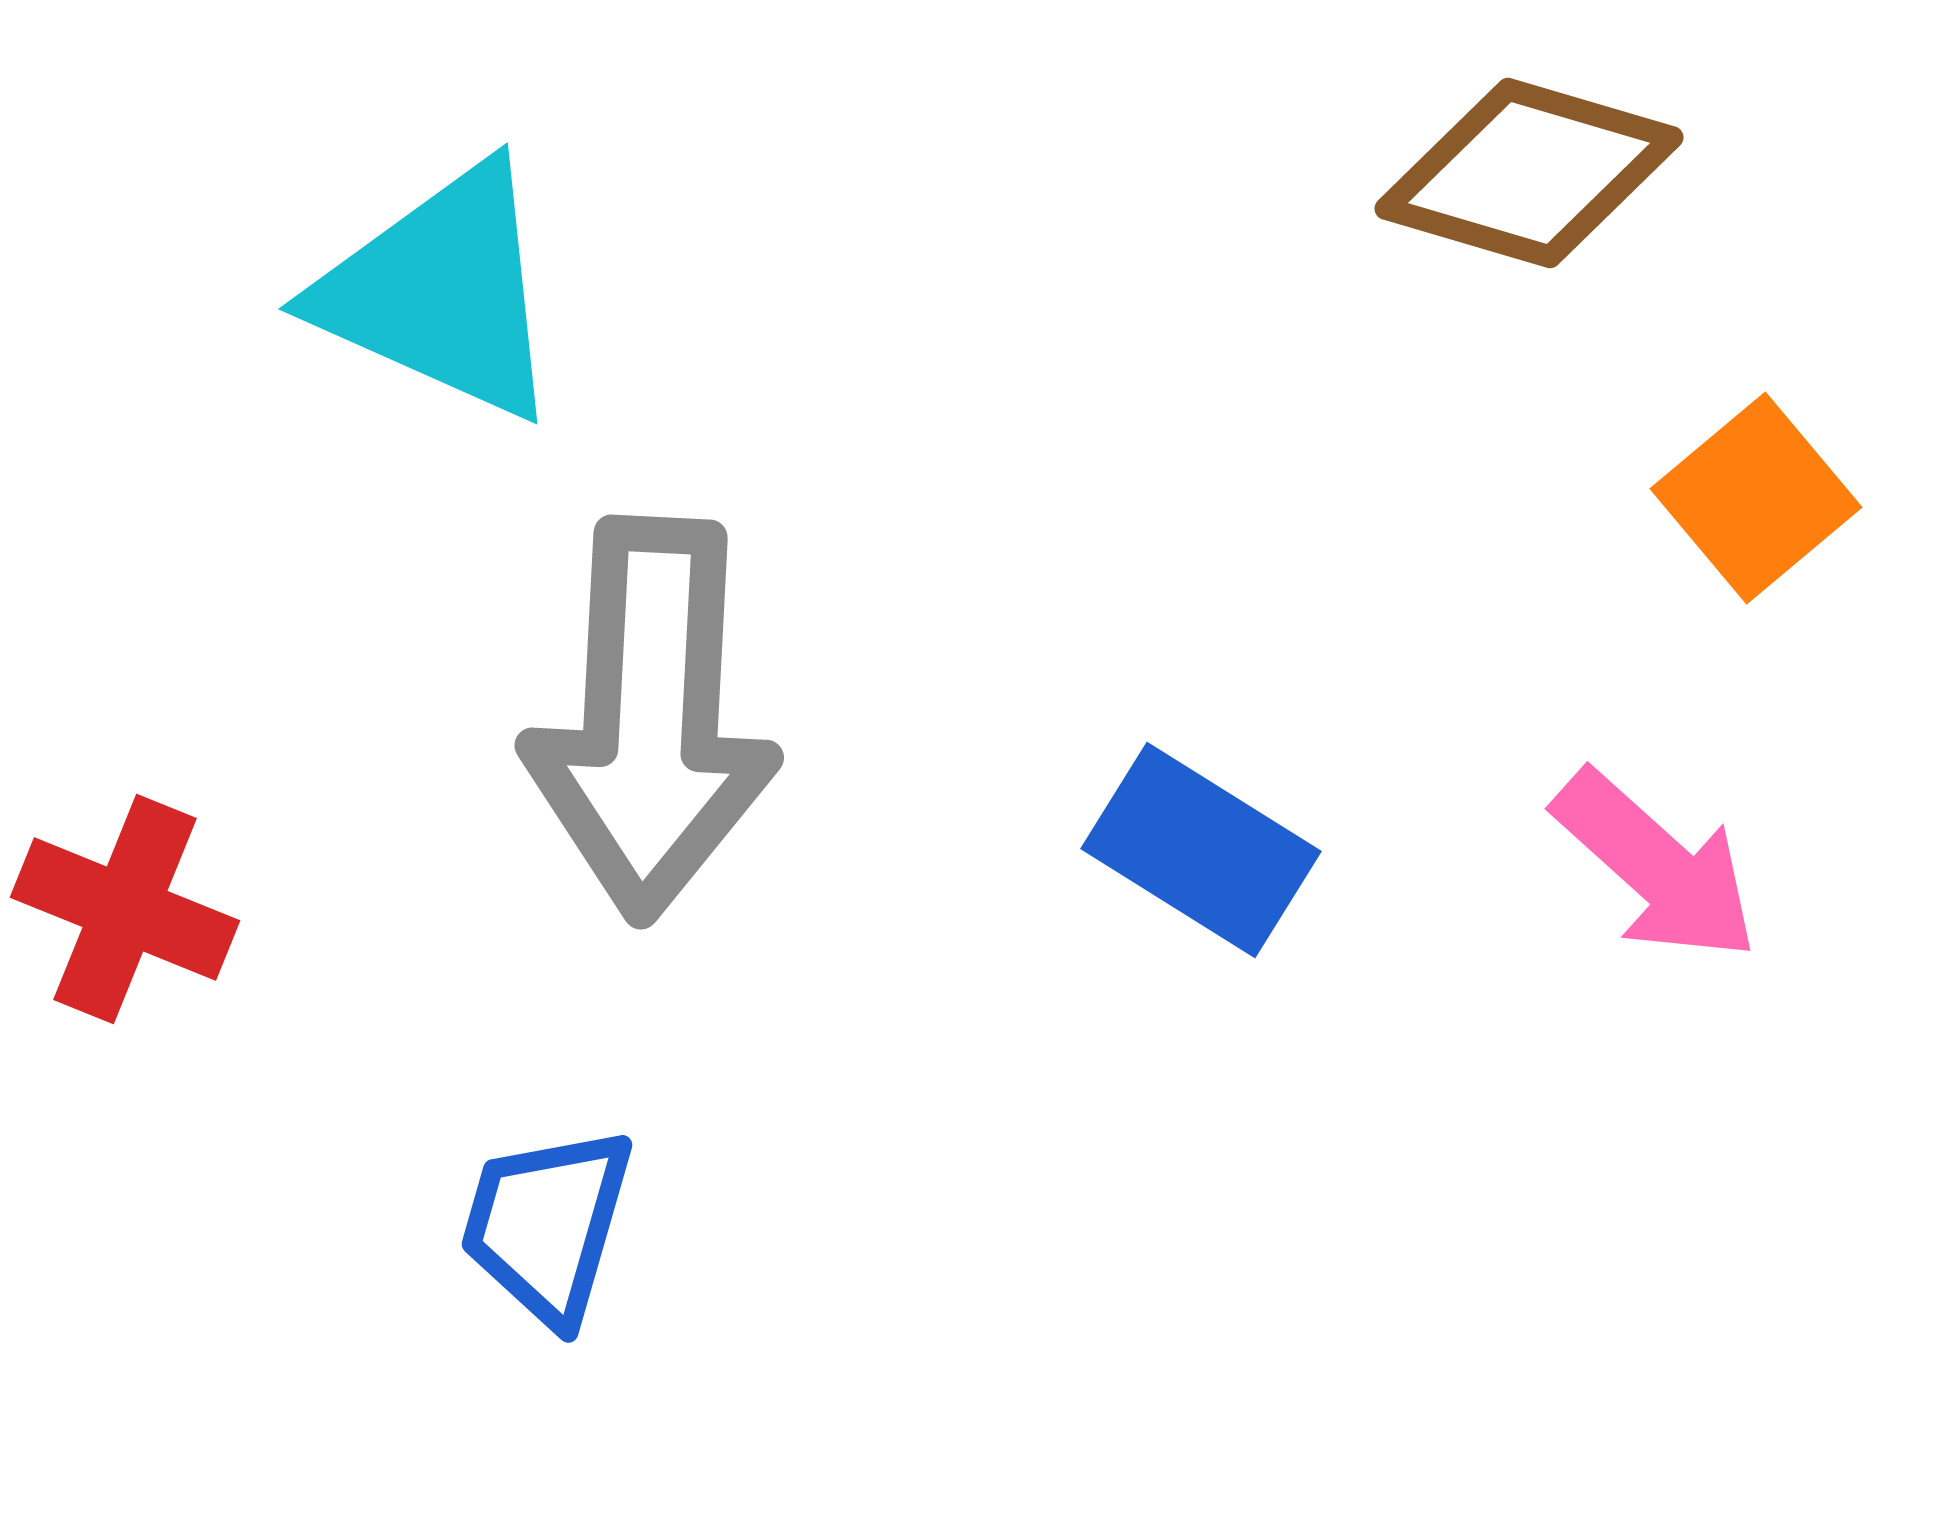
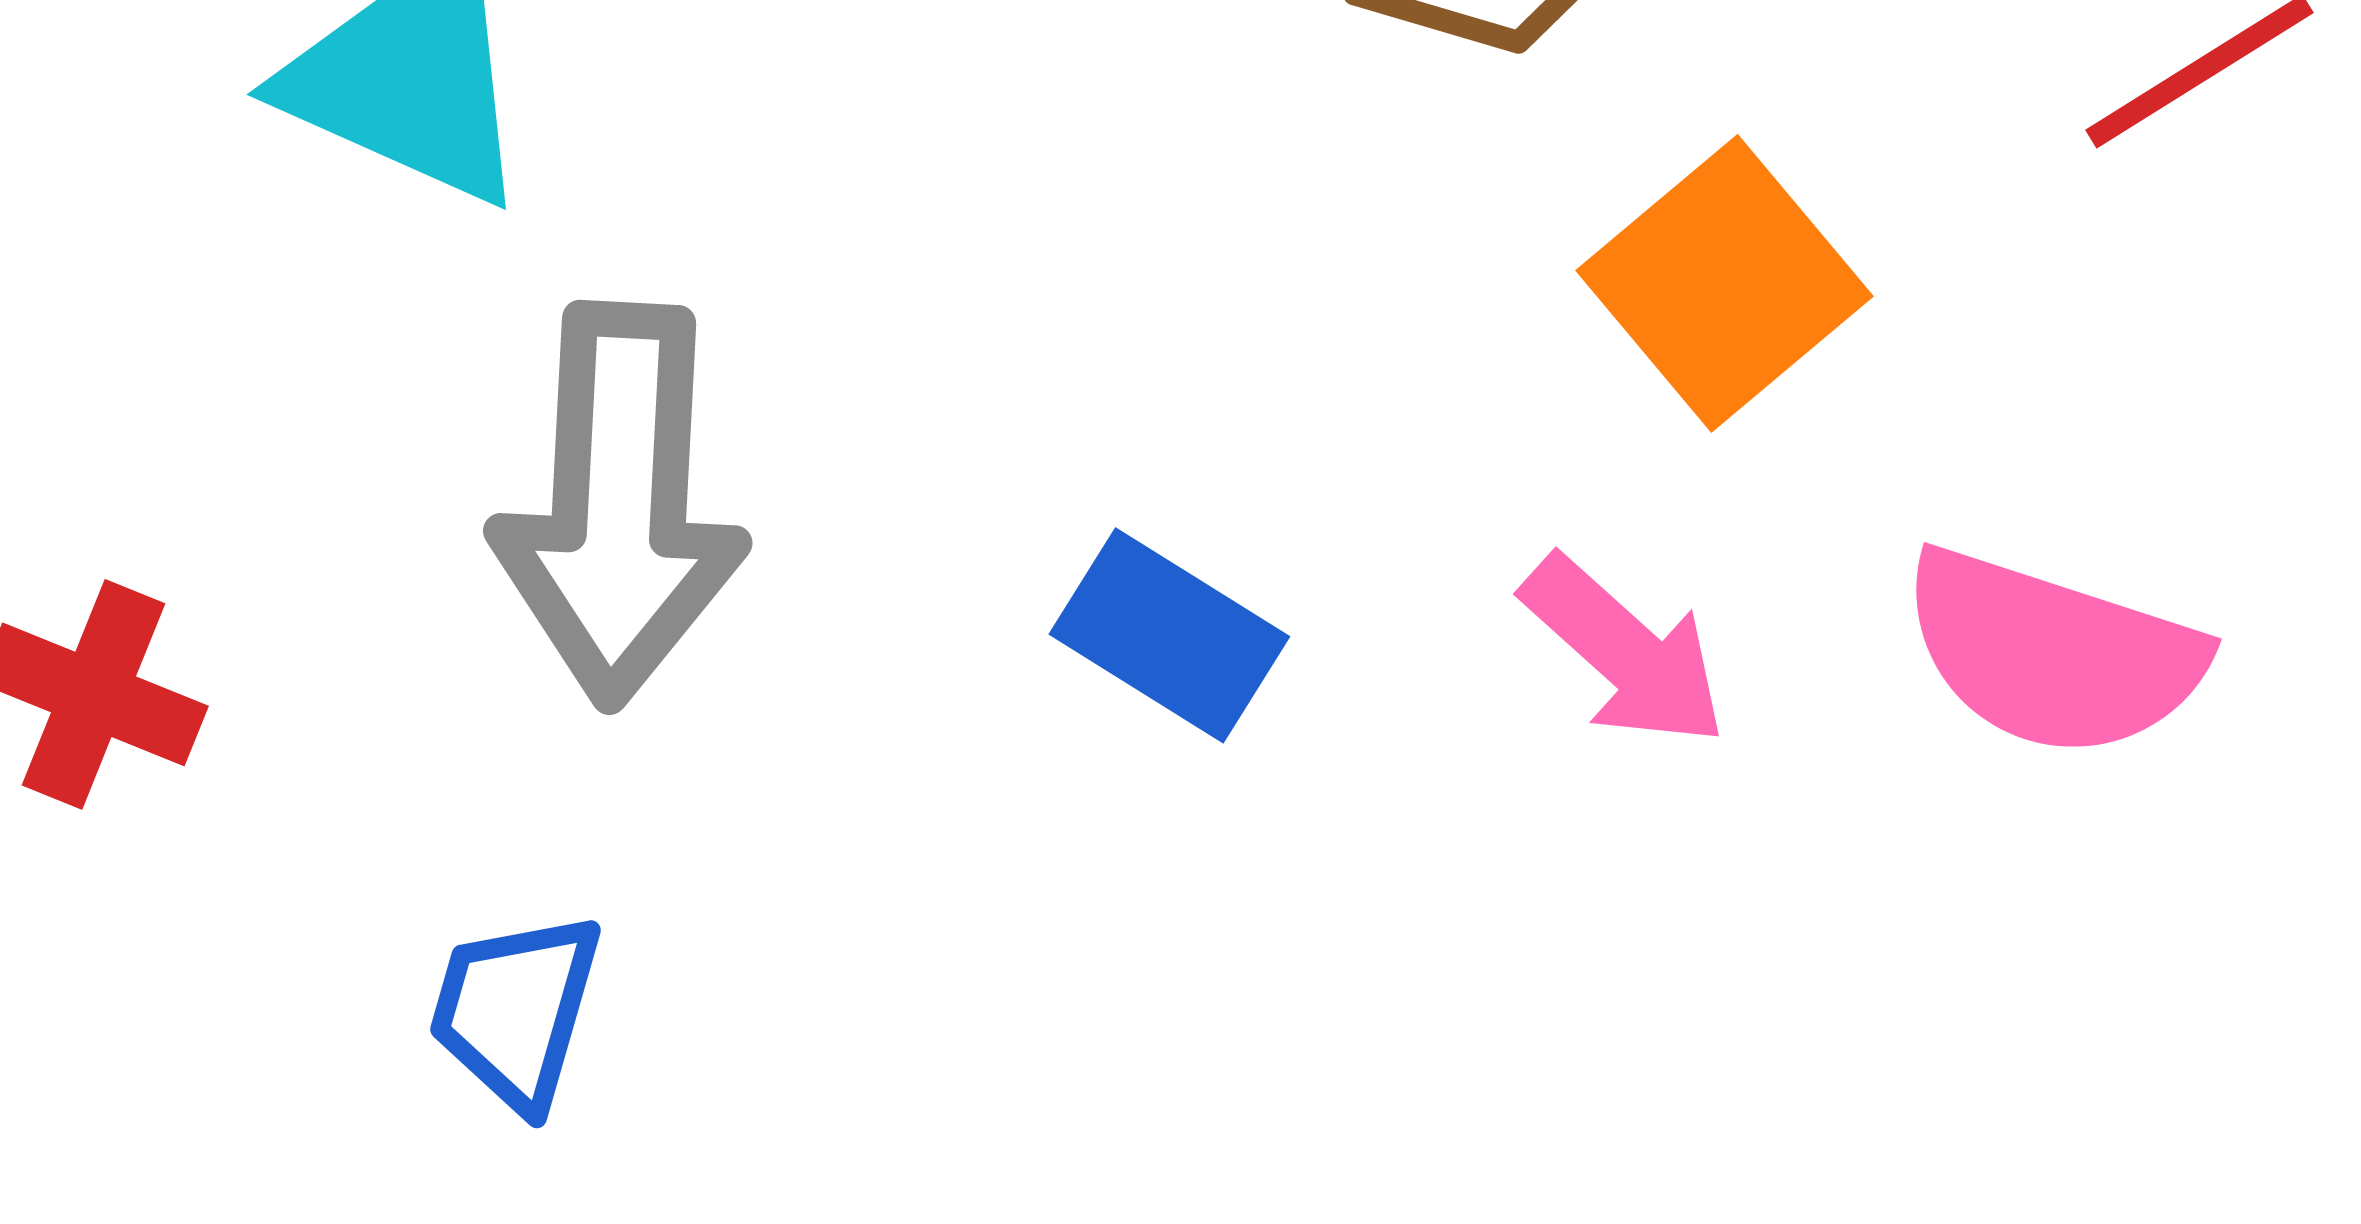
orange square: (1756, 498) -> (1724, 283), size x1.4

